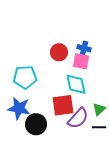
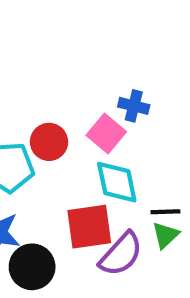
red circle: (59, 52) -> (49, 142), moved
pink square: (81, 61) -> (106, 133), moved, turned 30
black line: (99, 127) -> (165, 212), moved

